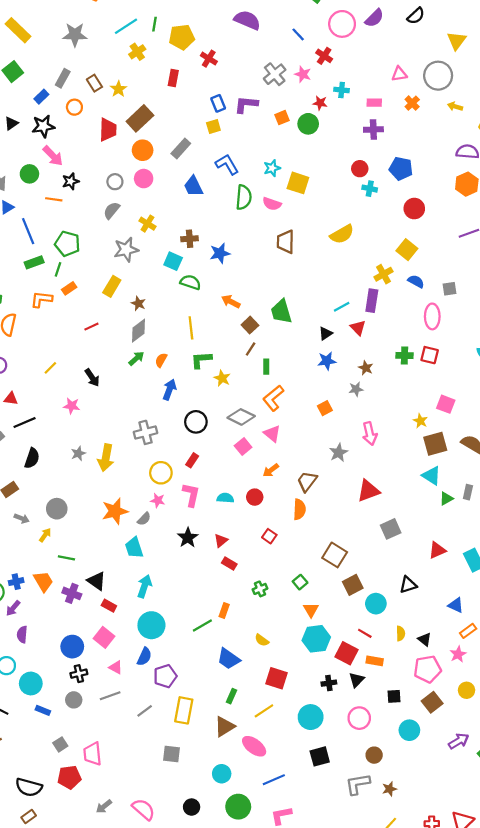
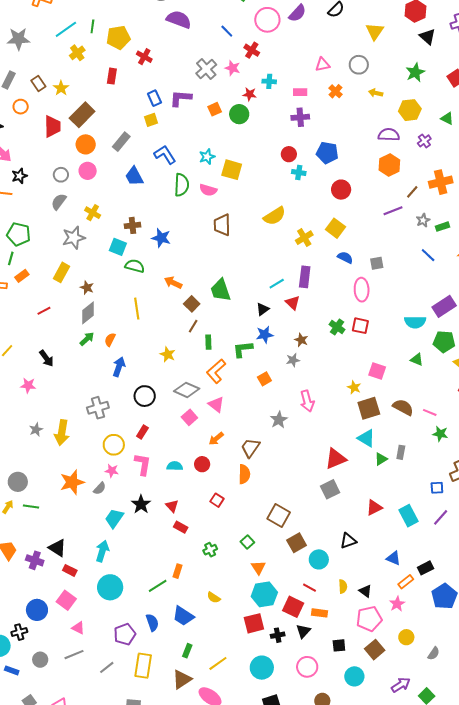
gray circle: (438, 76) -> (359, 65), size x0.7
blue star: (220, 253) -> (161, 238), turned 30
yellow cross: (384, 274) -> (304, 238), moved
green cross: (405, 356) -> (337, 327), turned 35
green L-shape: (201, 360) -> (243, 349), moved
red triangle: (368, 491) -> (336, 459), moved
red triangle: (221, 541) -> (172, 506), turned -32
cyan trapezoid: (134, 548) -> (114, 518), moved, turned 55
green line: (66, 558) -> (31, 507), moved
blue semicircle: (144, 657) -> (152, 622), moved, turned -42
black cross: (79, 674) -> (19, 632), moved
red square: (277, 678) -> (254, 623), moved, turned -30

